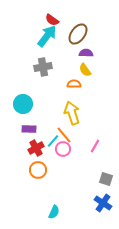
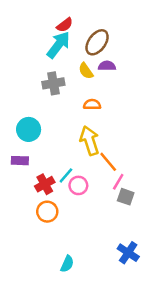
red semicircle: (52, 20) -> (65, 25), turned -72
yellow semicircle: (85, 70) -> (86, 71), moved
purple rectangle: (29, 129) -> (20, 161), moved
orange line: (64, 135) -> (108, 162), moved
gray square: (106, 179) -> (126, 197), moved

